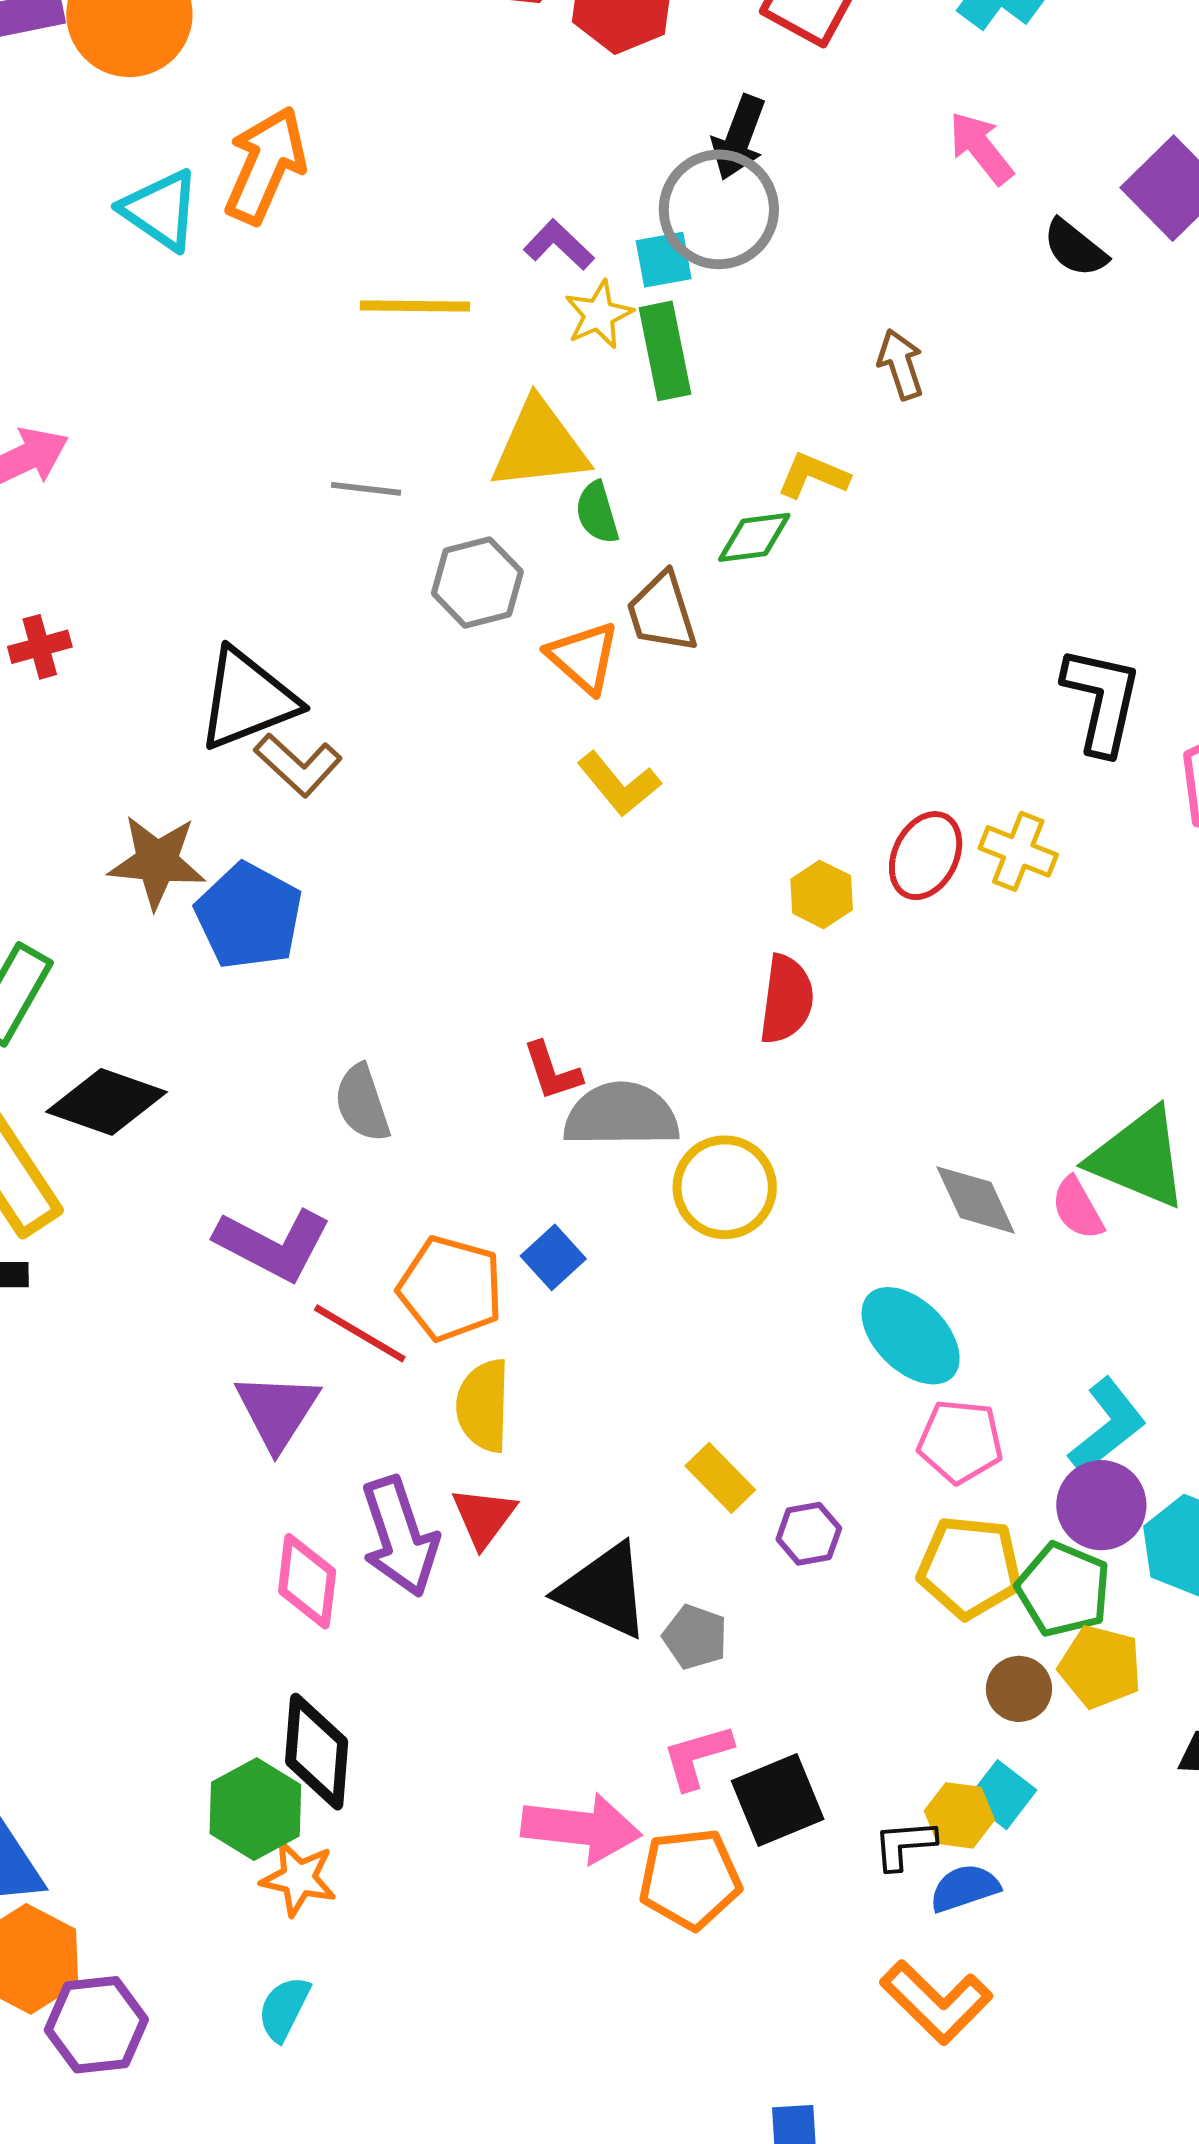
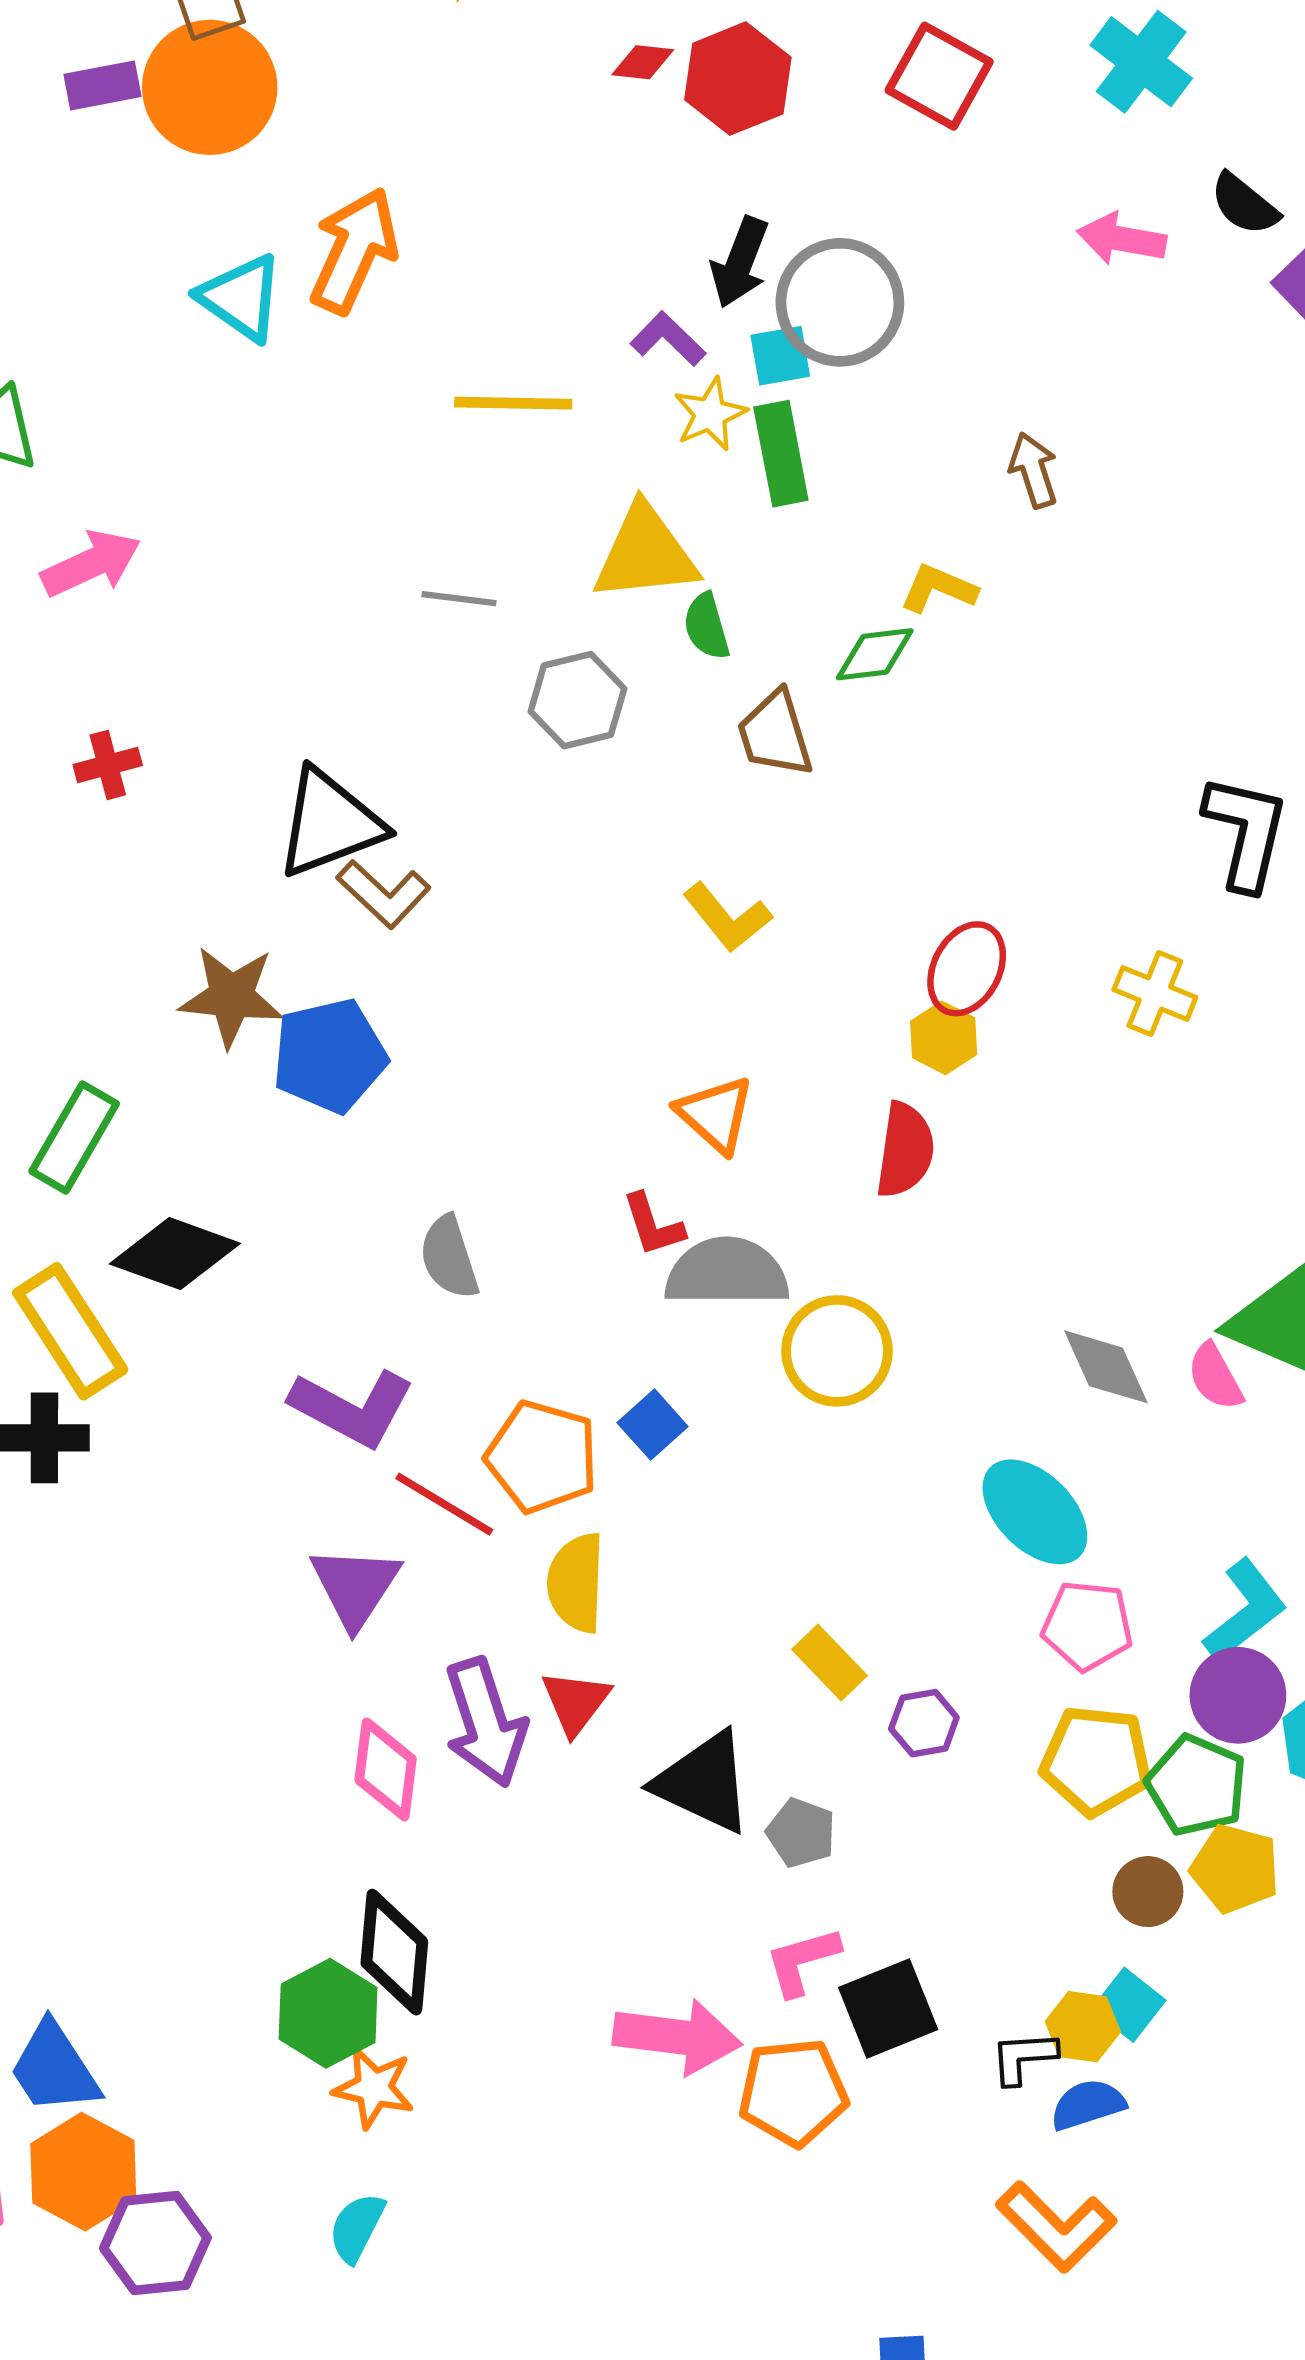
black arrow: (739, 138) -> (740, 262), moved
pink arrow: (981, 148) -> (1122, 239), turned -42
black semicircle: (1075, 248) -> (1244, 204), moved
orange triangle: (583, 657) -> (715, 1114), moved
red ellipse: (926, 856) -> (967, 969), moved
blue pentagon: (249, 916) -> (329, 1056), turned 30

